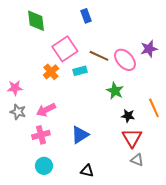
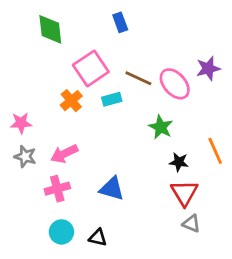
blue triangle: (80, 135) -> (112, 189), turned 48
black triangle: (87, 171) -> (98, 238), moved

